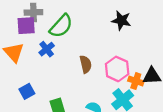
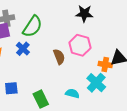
pink hexagon: (117, 69) -> (80, 45), moved
blue square: (27, 91) -> (11, 88), turned 32

